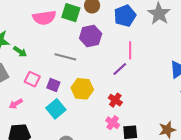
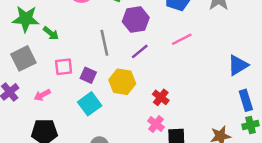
pink line: (130, 50) -> (182, 39), turned 60
gray line: (65, 57) -> (104, 43), turned 60
purple line: (120, 69) -> (140, 51), moved
pink square: (32, 79) -> (64, 67), turned -35

